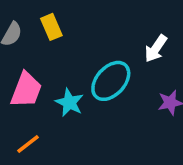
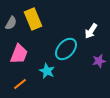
yellow rectangle: (51, 27) -> (33, 19), size x1.5
cyan star: (69, 103) -> (47, 71), moved

